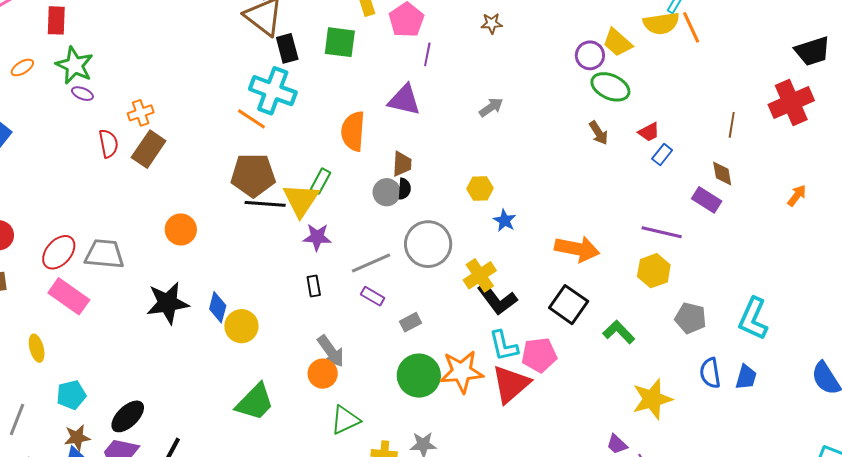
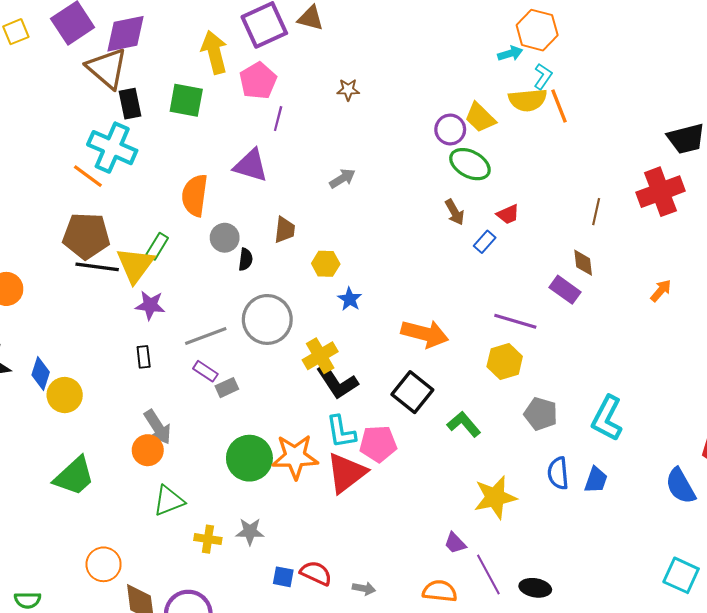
blue rectangle: (662, 154) -> (485, 242), moved
brown trapezoid: (402, 164) -> (285, 230), moved
gray circle: (387, 192) -> (225, 238), moved
gray rectangle: (410, 322) -> (227, 388), moved

